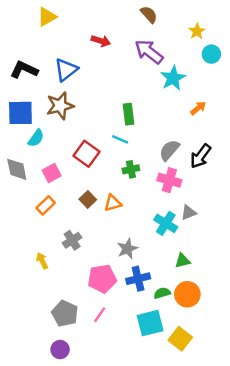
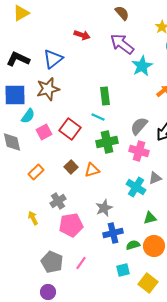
yellow triangle: (47, 17) -> (21, 13), moved
green cross: (131, 169) -> (107, 142), size x1.5
pink square: (52, 173) -> (44, 132), moved
pink pentagon: (102, 279) -> (71, 225), moved
cyan square: (150, 323) -> (123, 270), size x0.6

